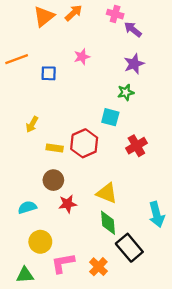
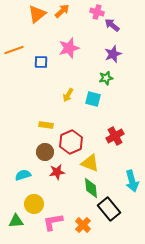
pink star: (82, 57) -> (69, 48), size x1.5
yellow arrow: (32, 124) -> (68, 95), moved
red hexagon: (84, 143) -> (71, 142), moved
red cross: (136, 146) -> (115, 136), moved
green triangle: (25, 275) -> (16, 221), moved

